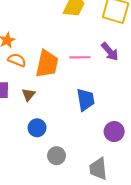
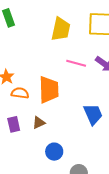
pink line: (80, 57) -> (76, 63), moved, turned 30
brown triangle: (28, 95) -> (39, 123), turned 40

